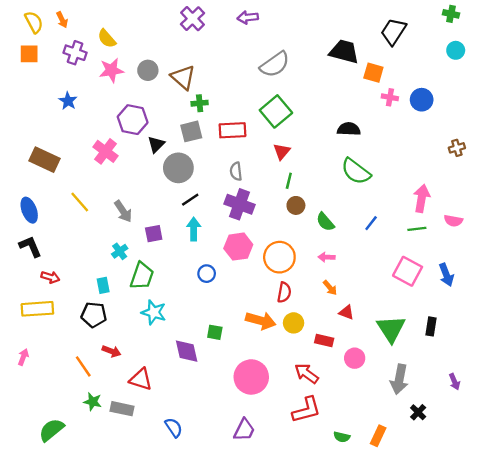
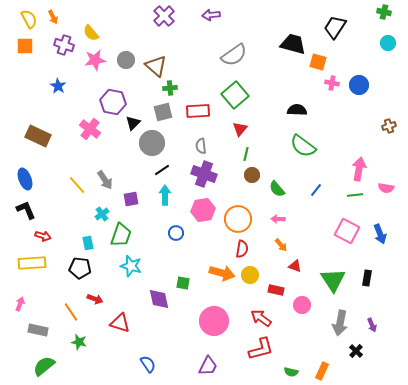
yellow line: (80, 202) -> (77, 185), moved
purple arrow: (455, 382) -> (372, 325), moved
gray rectangle: (122, 409) -> (38, 330), moved

